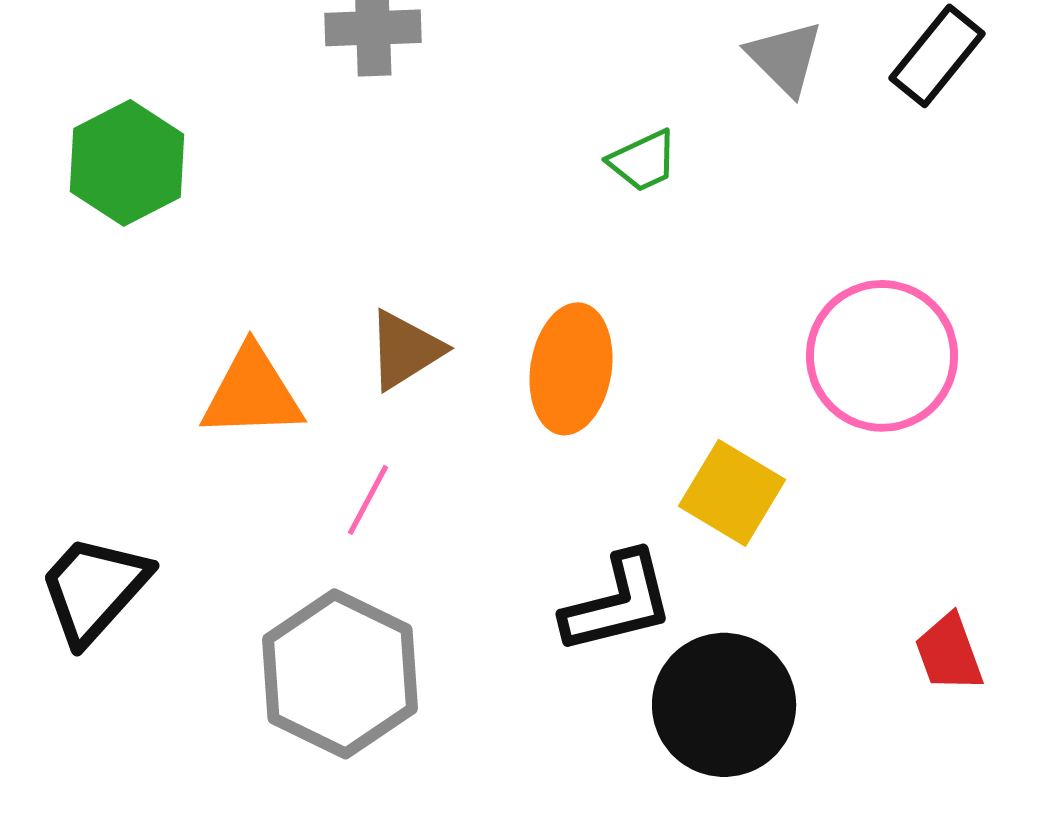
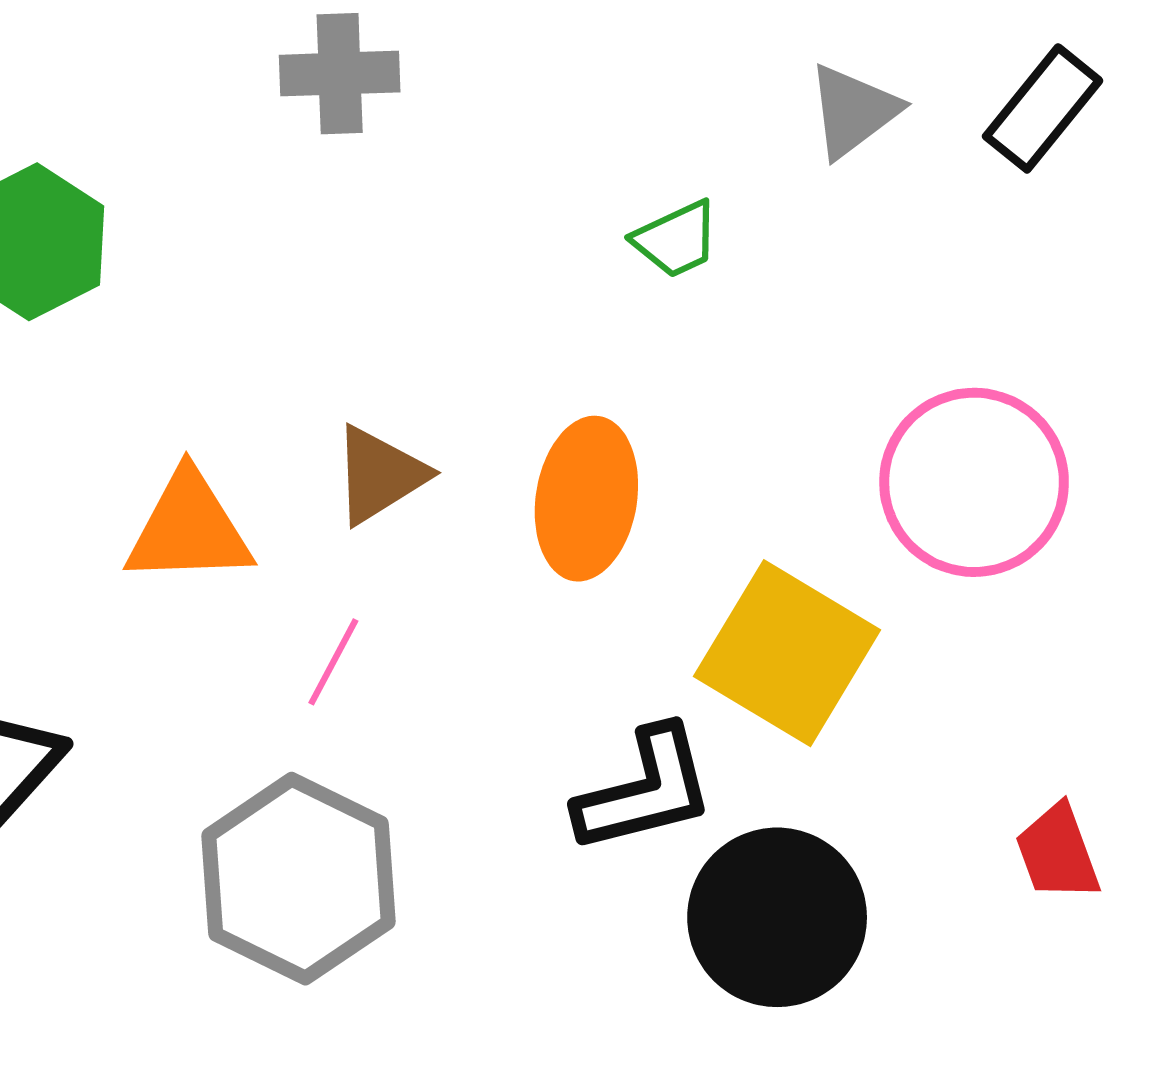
gray triangle: (785, 58) -> (853, 111), turned 38
yellow square: (732, 493) -> (787, 653), size x1.4

